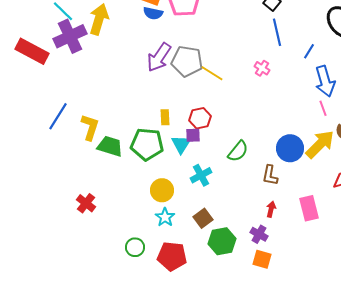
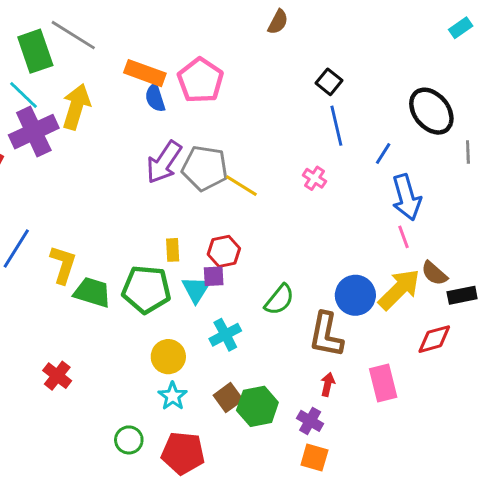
blue semicircle: (153, 13) -> (155, 98), turned 60
brown L-shape: (270, 175) -> (326, 335), size x1.5
green hexagon: (222, 241) -> (257, 406), moved

